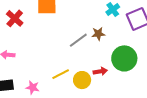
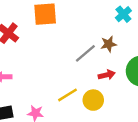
red arrow: (100, 71) -> (107, 75), moved

